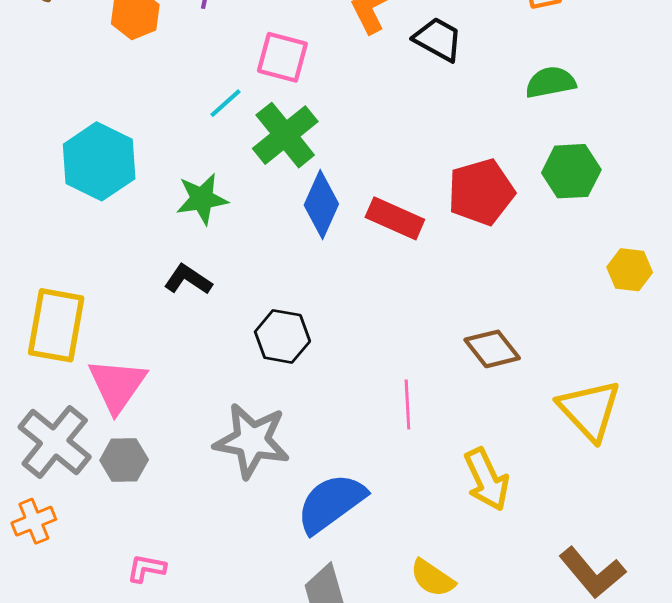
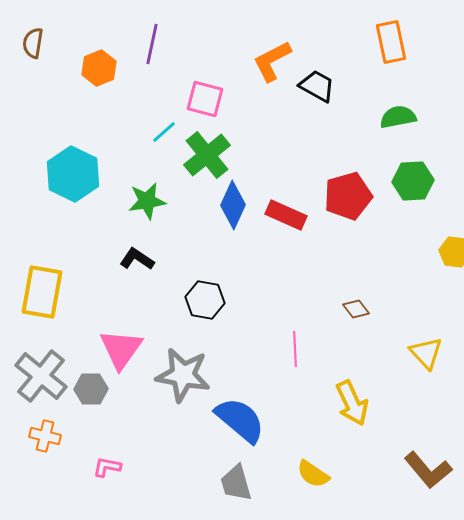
brown diamond: (492, 349) -> (356, 309), size x0.7
pink triangle: (117, 385) -> (121, 349), moved
yellow triangle: (589, 410) -> (426, 353), size x0.7
blue semicircle: (331, 503) -> (240, 420), turned 76
orange cross: (34, 521) -> (45, 436), moved, turned 36

